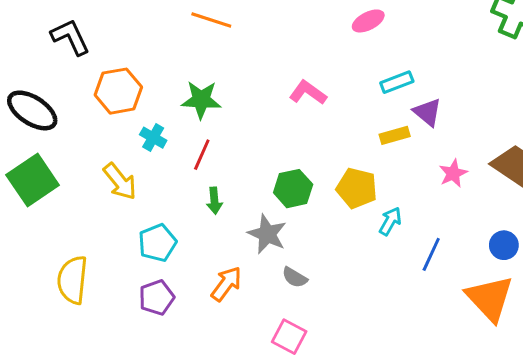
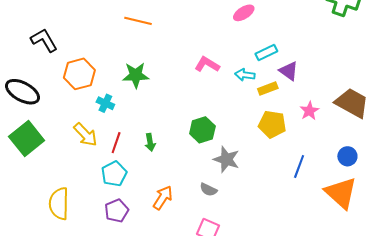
red line: (202, 155) -> (116, 143), moved
yellow pentagon: (357, 188) -> (272, 124), moved
cyan arrow: (390, 221) -> (245, 75), moved, turned -108
gray star: (267, 234) -> (226, 159), moved

